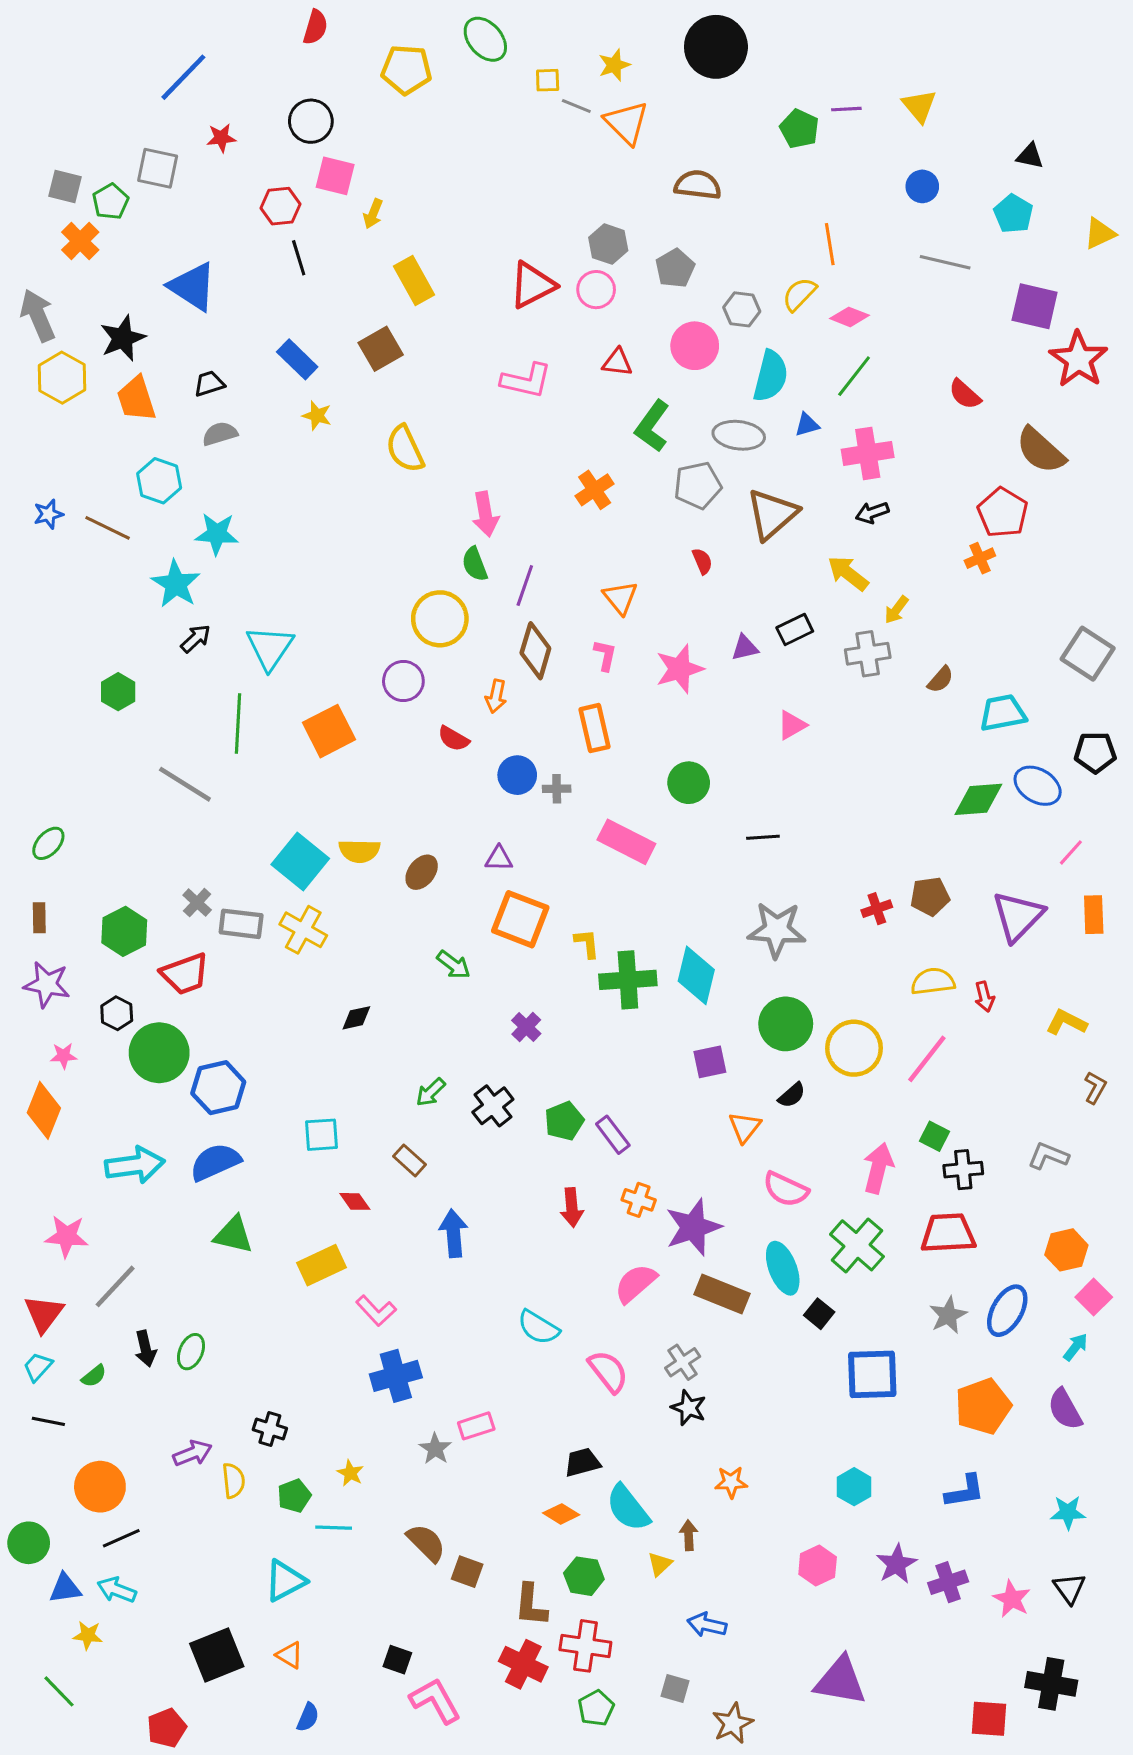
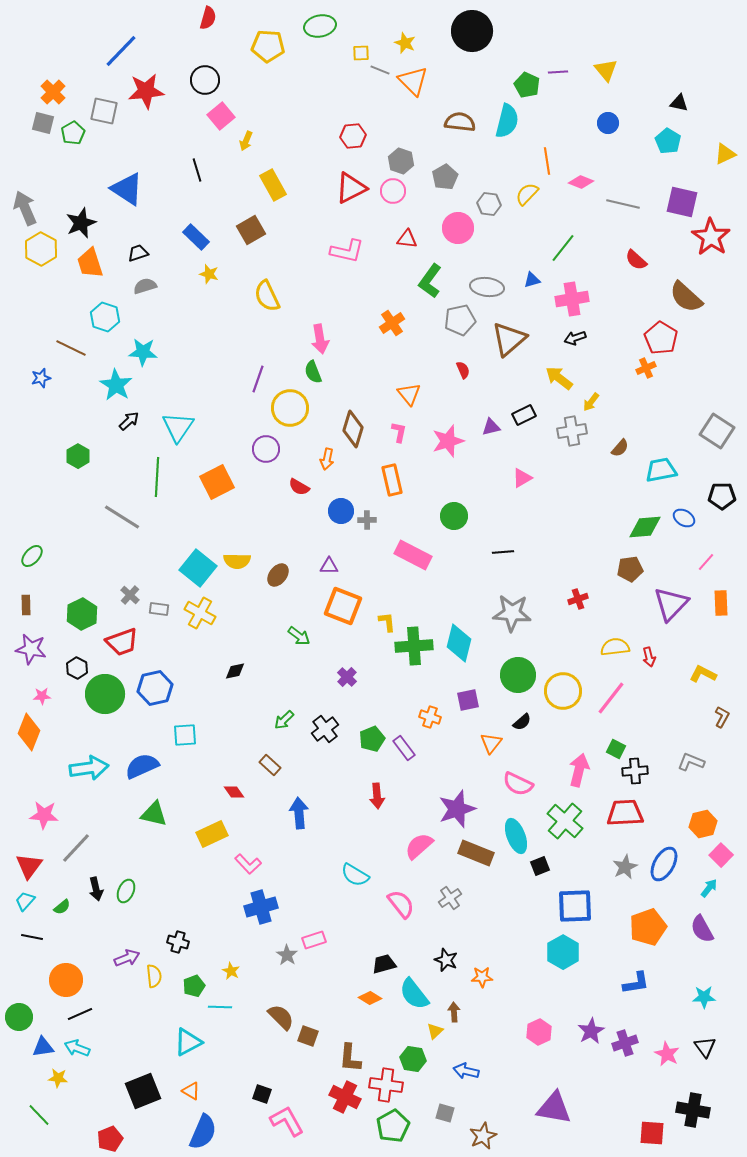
green ellipse: (485, 39) -> (320, 26), turned -60
yellow star: (614, 65) -> (405, 43), turned -30
red star: (221, 138) -> (146, 91), size x1.8
pink square: (335, 176) -> (221, 116), turned 36
red hexagon: (281, 206) -> (353, 136), moved
orange cross: (80, 241) -> (53, 92), moved
gray line: (945, 262) -> (623, 204), moved
pink diamond: (849, 317) -> (581, 182), moved
cyan semicircle: (771, 376) -> (507, 121), moved
blue star: (48, 514) -> (41, 378), moved
purple line: (525, 585) -> (258, 379), moved
blue ellipse: (1038, 786) -> (684, 518), size x0.7
brown pentagon: (930, 896) -> (630, 569), moved
gray rectangle: (241, 924) -> (159, 609), size x0.7
blue hexagon: (218, 1088) -> (155, 688), moved
cyan square: (321, 1135) -> (185, 735), moved
orange cross: (639, 1200) -> (430, 717), moved
black square: (819, 1314) -> (540, 866), turned 30
black star: (689, 1408) -> (446, 960), moved
cyan hexagon: (854, 1487) -> (563, 952), moved, size x1.4
green hexagon: (584, 1576) -> (413, 1059), moved
green pentagon: (596, 1708) -> (393, 1126), size x1.4
blue semicircle: (308, 1717) -> (203, 1132), size x1.8

